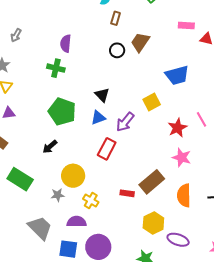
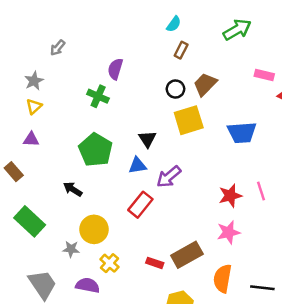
yellow square: (152, 102) -> (189, 120), moved, size x1.4
black arrow: (50, 147) -> (73, 189), turned 63
pink star: (182, 157) -> (228, 232), turned 30

